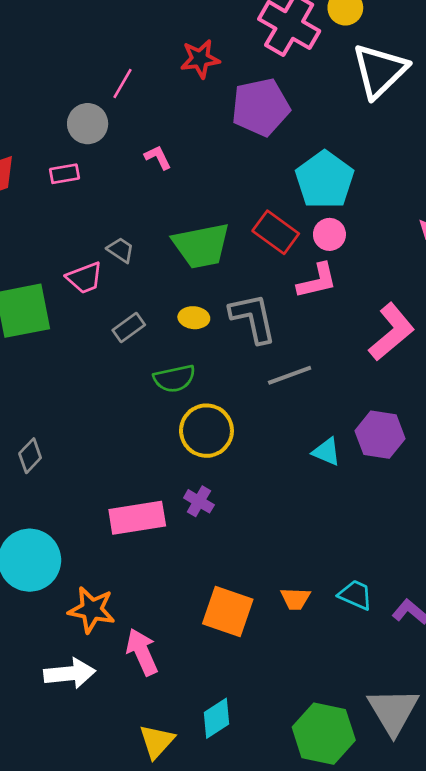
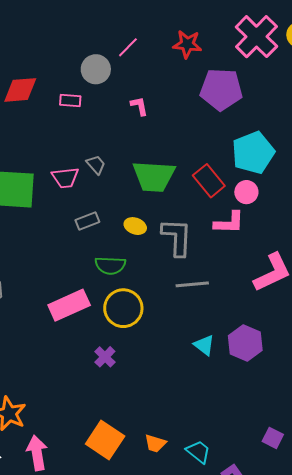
pink rectangle: (137, 518) -> (69, 305), moved, turned -30

